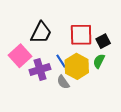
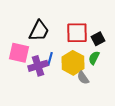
pink square: (20, 56) -> (19, 53), turned -35
blue line: (61, 61) -> (50, 59), moved, turned 48
gray semicircle: (63, 82) -> (83, 78), moved

